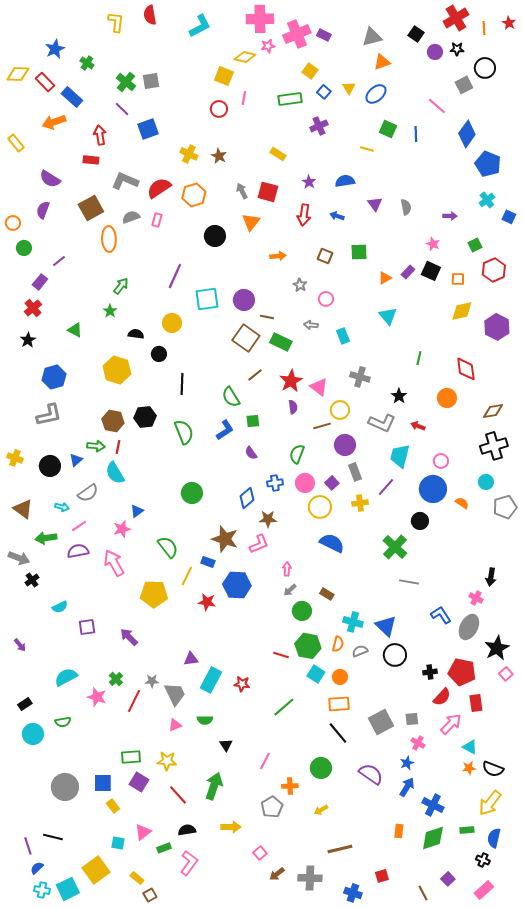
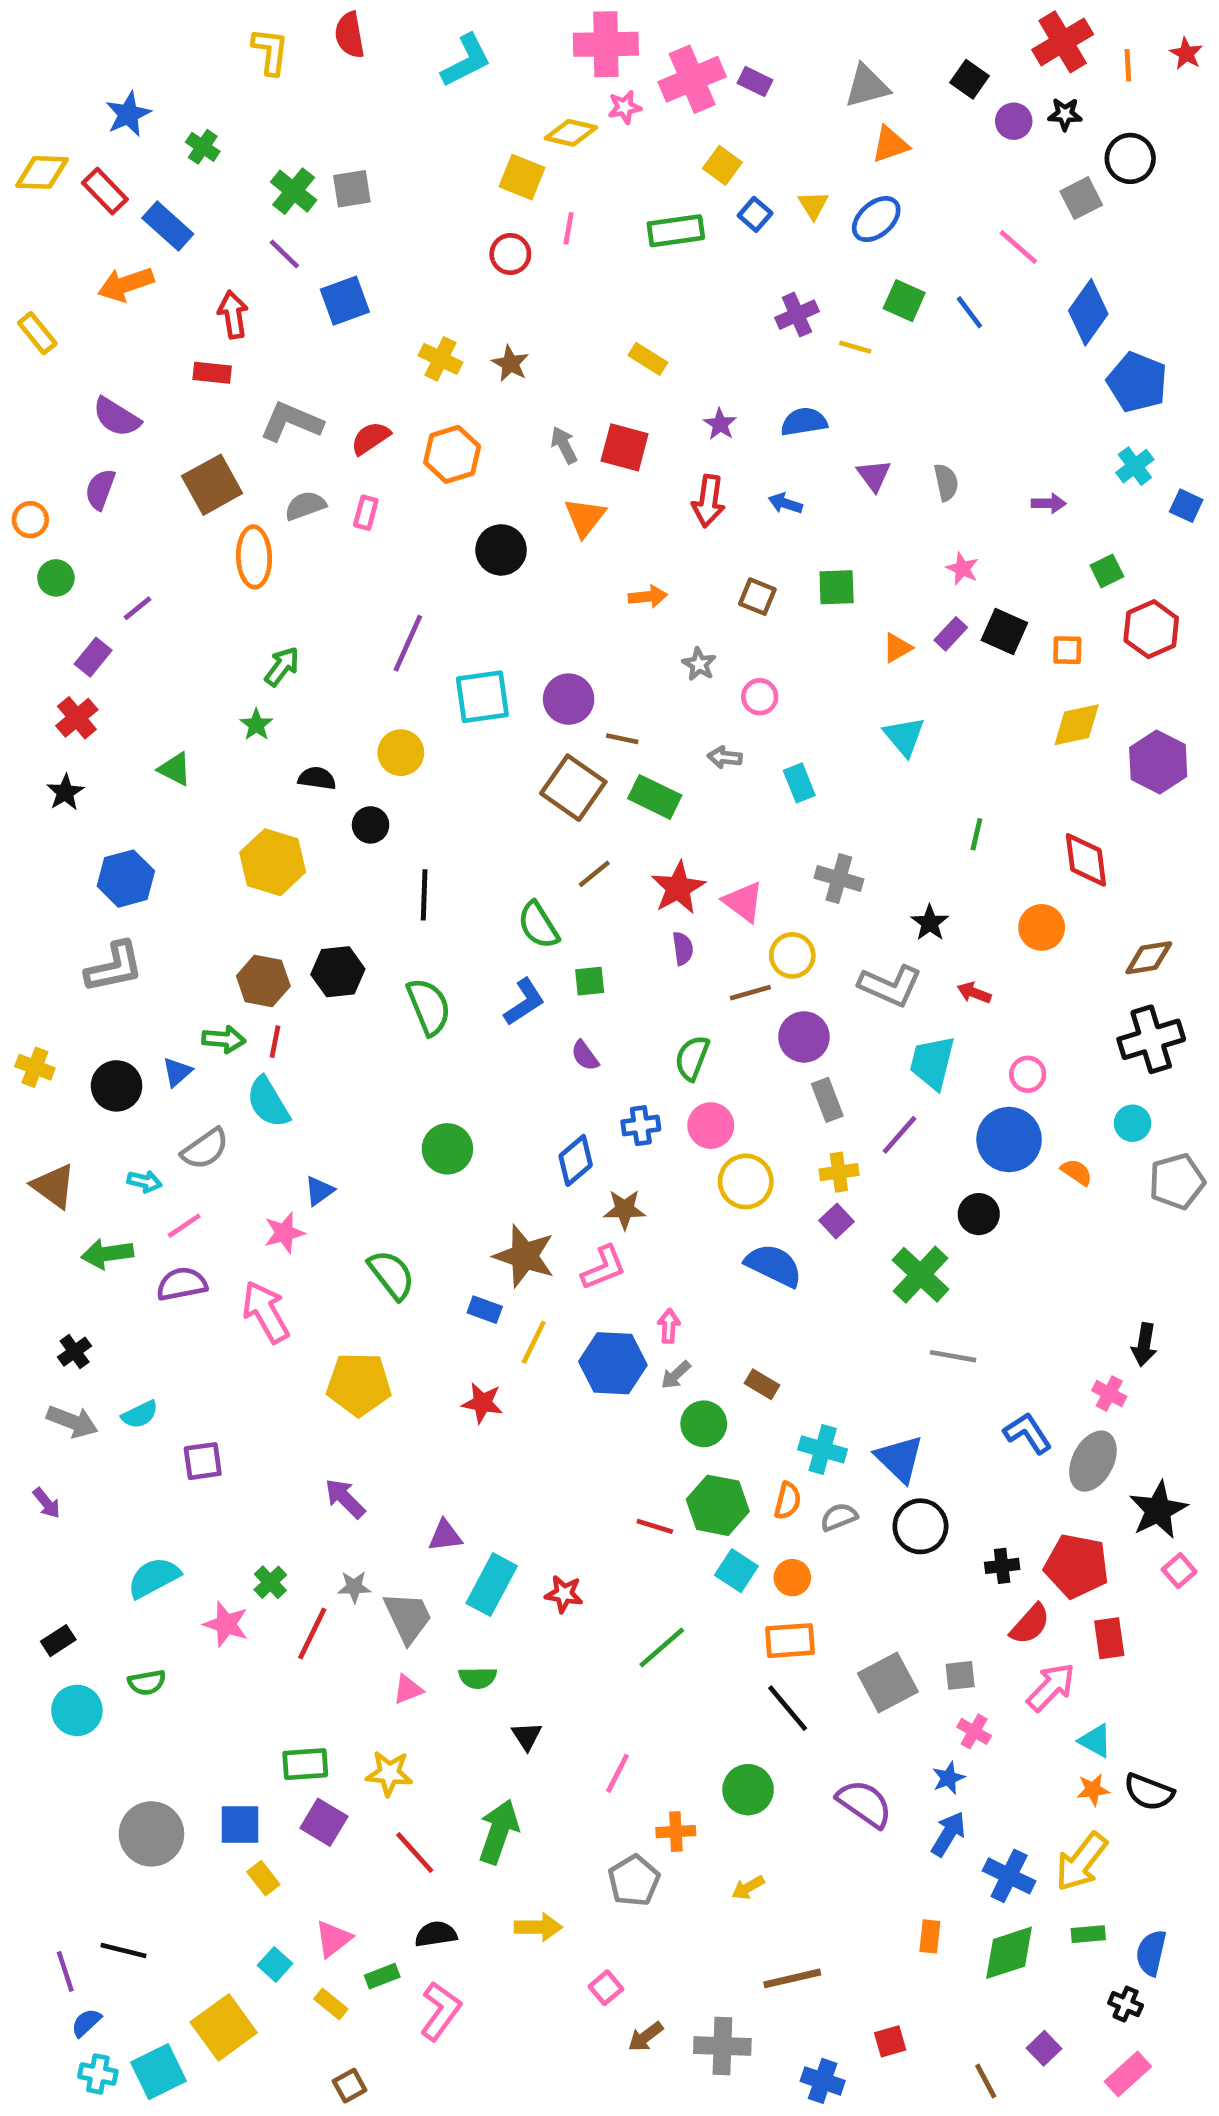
purple cross: (319, 126) -> (797, 315), moved
blue line: (416, 134) -> (969, 312), turned -35
red semicircle: (159, 188) -> (371, 438), size x0.7
pink star: (433, 244) -> (962, 569), moved
purple square: (332, 483) -> (837, 1221), moved
gray arrow: (19, 558) -> (72, 1421), moved
yellow line: (187, 576) -> (534, 1342), moved
blue hexagon: (237, 585) -> (613, 1363), moved
purple arrow: (129, 637) -> (345, 1498), moved
yellow arrow: (490, 803) -> (1081, 1862), moved
cyan square: (118, 843) -> (275, 1964), turned 32
yellow rectangle: (137, 878) -> (331, 2004), moved

